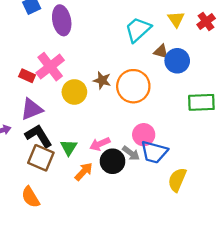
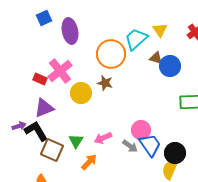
yellow triangle: (176, 19) -> (160, 30), moved
orange circle: (133, 86) -> (111, 54), moved
black L-shape: (39, 136) -> (36, 131), moved
blue trapezoid: (154, 152) -> (150, 145), turned -140
black circle: (113, 161) -> (175, 153), moved

